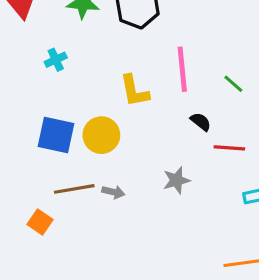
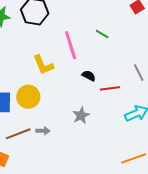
green line: (233, 84) -> (102, 34), moved

